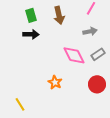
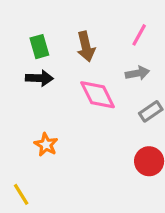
pink diamond: (74, 55) -> (98, 95), moved
orange star: (55, 82) -> (46, 145), moved

